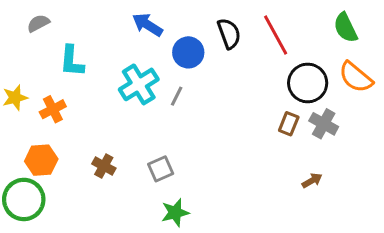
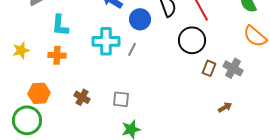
black circle: (308, 83) -> (192, 40), moved
cyan cross: (139, 84) -> (106, 41), turned 32
orange cross: (53, 109) -> (57, 55), moved, turned 30
gray square: (161, 169) -> (121, 99), turned 30

